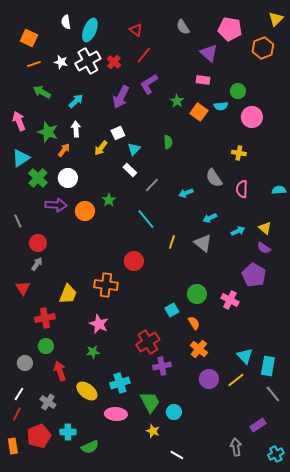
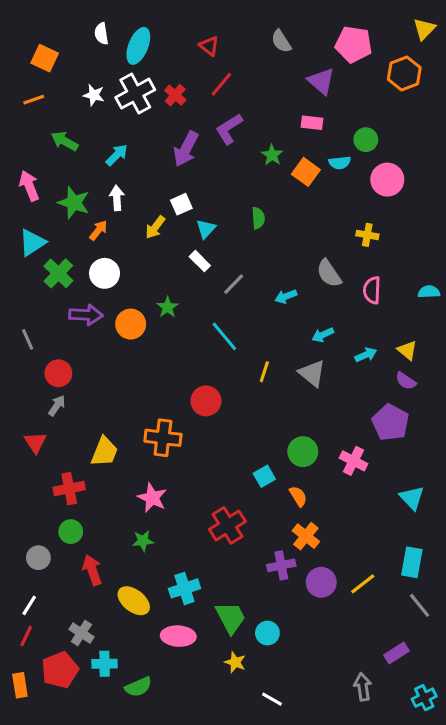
orange line: (34, 64) -> (34, 100), moved
cyan triangle: (245, 356) -> (412, 498), moved
purple cross: (162, 366) -> (281, 565), moved
gray cross: (48, 402) -> (81, 633), moved

